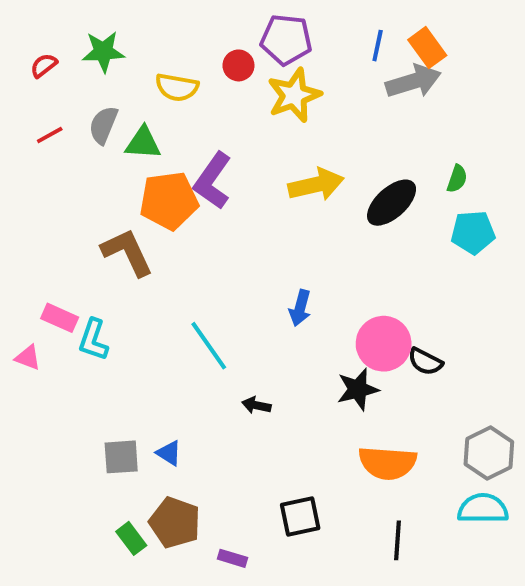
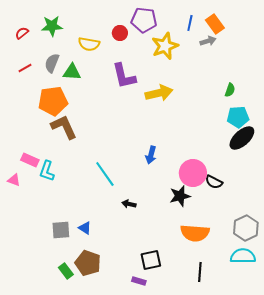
gray arrow: (413, 81) -> (208, 41), size x0.6
yellow star: (294, 95) -> (165, 46), moved
purple L-shape: (213, 181) -> (124, 76), moved, turned -48
orange pentagon: (169, 201) -> (53, 101), moved
black ellipse: (392, 203) -> (242, 138), moved
purple rectangle: (233, 558) -> (139, 281), moved

